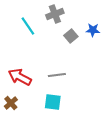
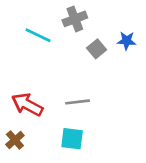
cyan line: (28, 26) -> (38, 35), turned -30

